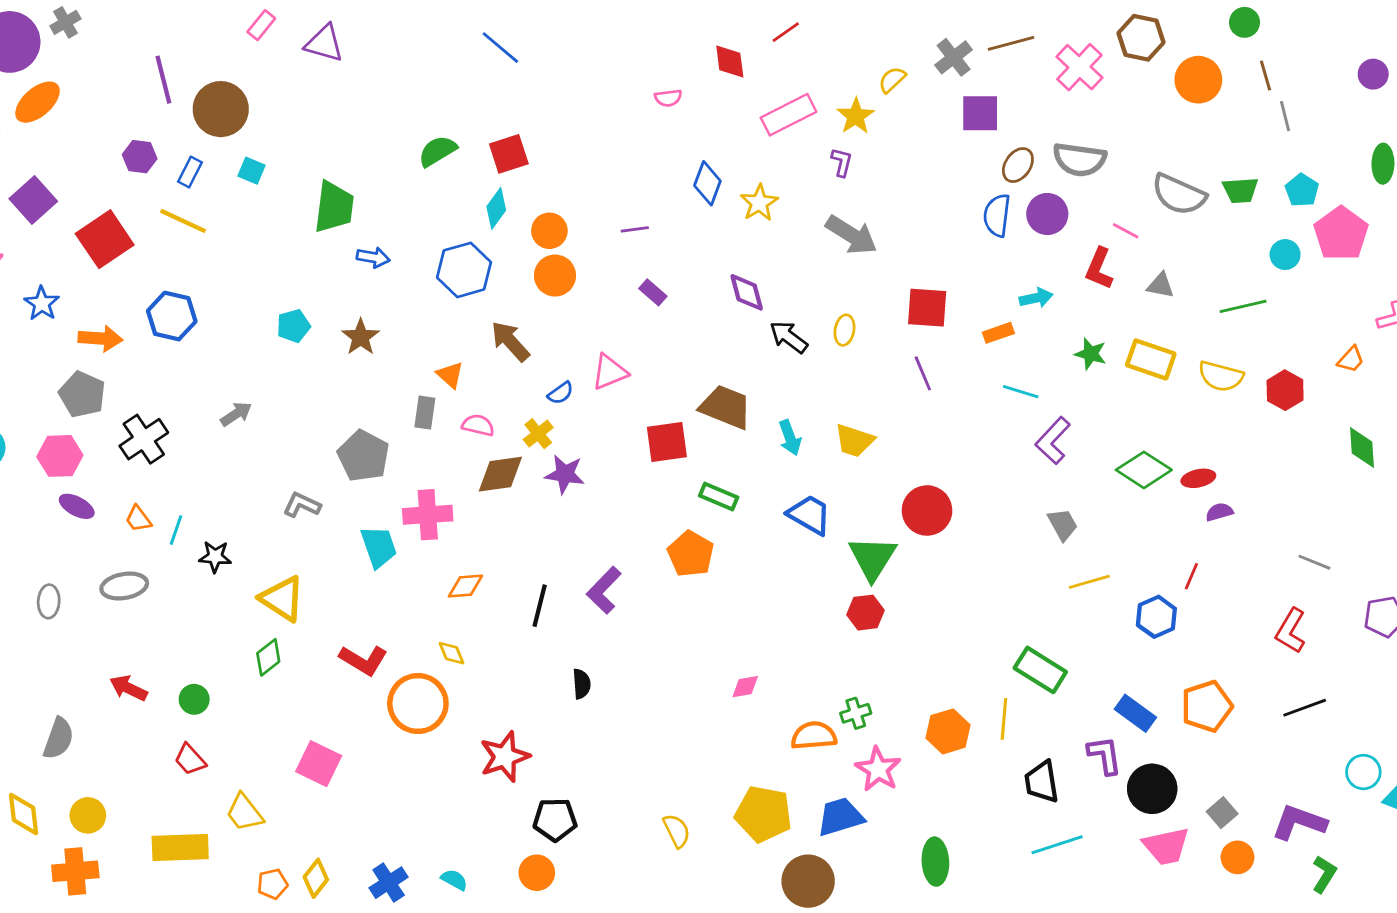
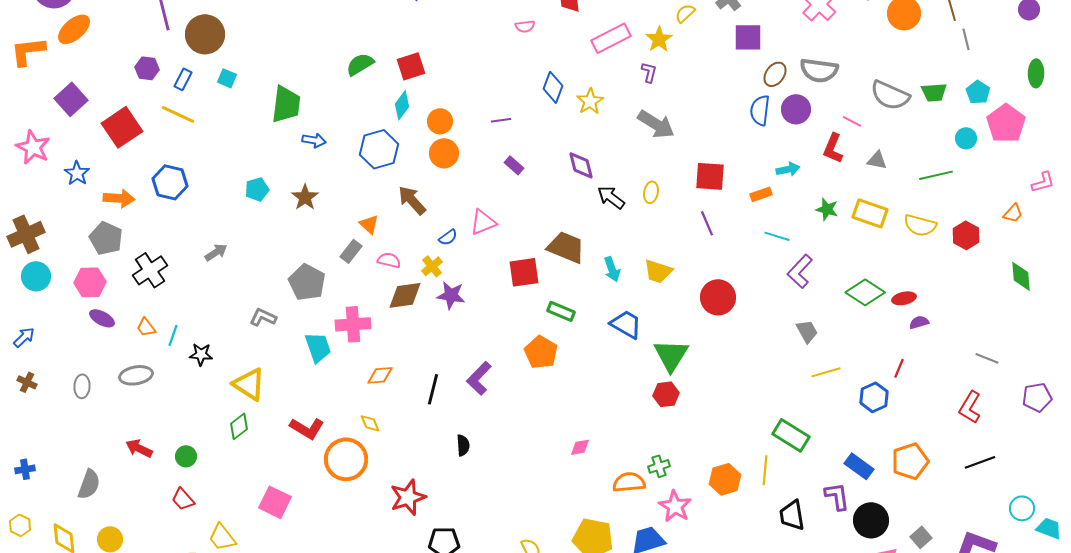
gray rectangle: (425, 413) -> (351, 251), turned 30
red circle: (927, 510) -> (718, 297), moved

